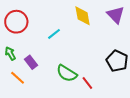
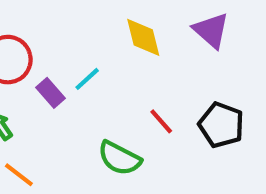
purple rectangle: (31, 62) -> (51, 93), moved
red line: (87, 83) -> (161, 121), moved

